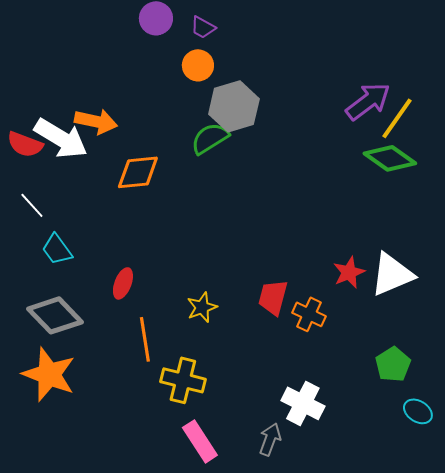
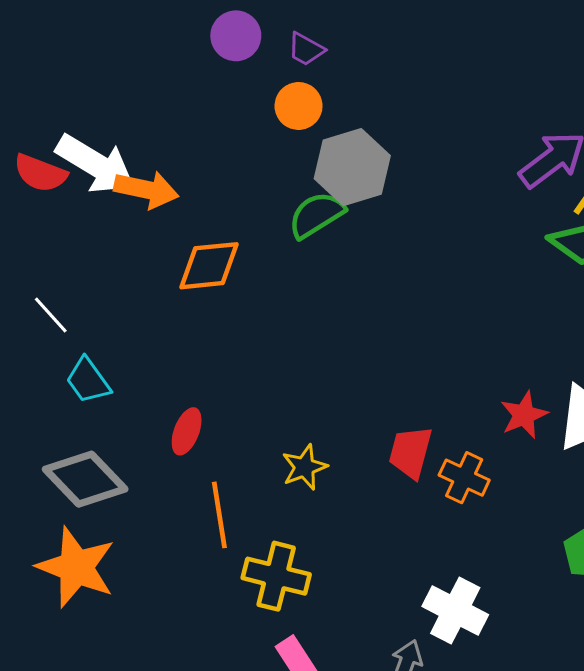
white arrow: (61, 138) -> (96, 164), moved
red semicircle: (25, 144) -> (40, 173), moved

